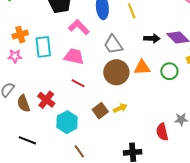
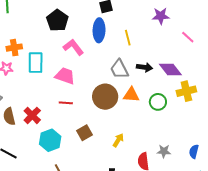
gray trapezoid: (113, 44) -> (119, 69), moved
red line: (78, 83) -> (66, 103), turned -32
yellow arrow: (120, 108) -> (118, 140), moved, turned -40

